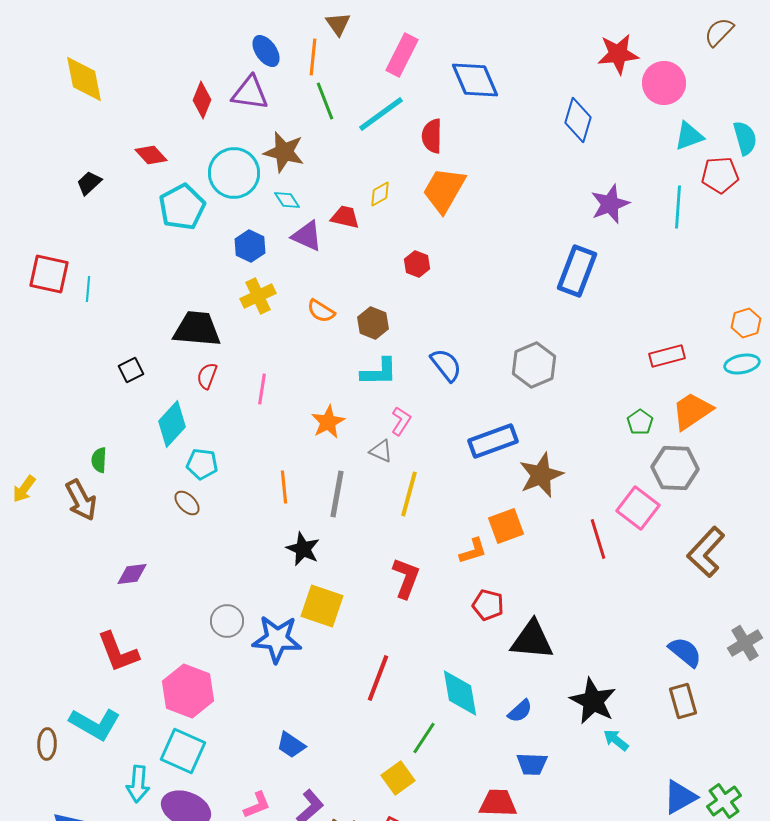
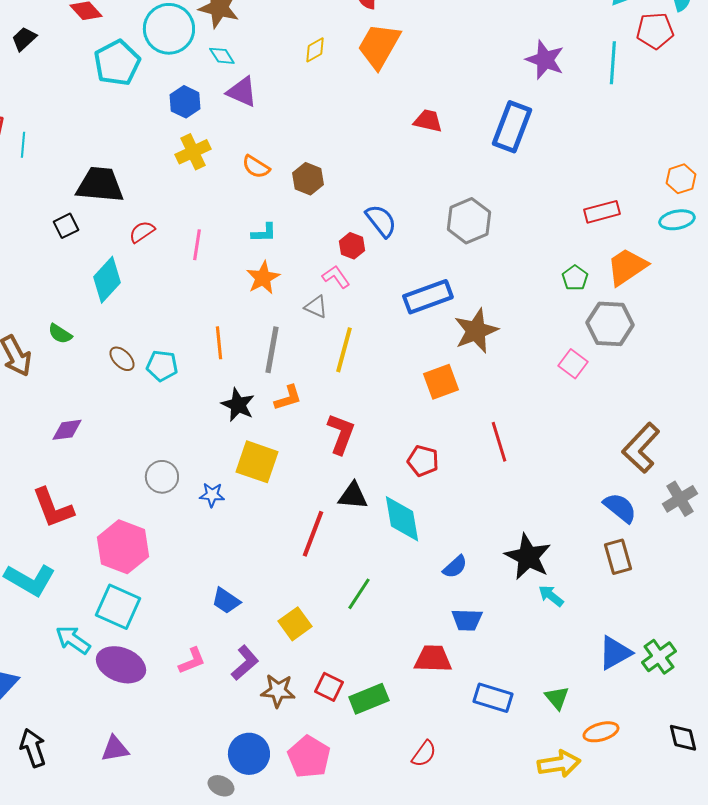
purple star: (610, 204) -> (545, 60), turned -30
red trapezoid: (345, 217) -> (428, 121), moved
red hexagon: (417, 264) -> (352, 246), moved
black trapezoid: (197, 329) -> (100, 185), moved
cyan L-shape: (379, 372) -> (264, 233), moved, size x0.7
red semicircle: (207, 376) -> (142, 232), turned 36
pink L-shape: (401, 421) -> (336, 277), turned -68
green semicircle: (99, 460) -> (60, 334), moved, turned -60
cyan pentagon: (202, 464) -> (162, 366), moved
pink square: (638, 508) -> (573, 364), size x0.7
red line: (598, 539) -> (499, 442), moved
orange L-shape: (473, 551) -> (288, 398), moved
brown L-shape: (706, 552) -> (641, 448), moved
blue star: (277, 639) -> (212, 495), size x0.5
black triangle: (532, 640) -> (353, 496), moved, size x0.7
cyan diamond: (460, 693) -> (402, 519), moved
yellow square: (398, 778) -> (295, 624), moved
cyan arrow: (138, 784) -> (73, 640), turned 120

